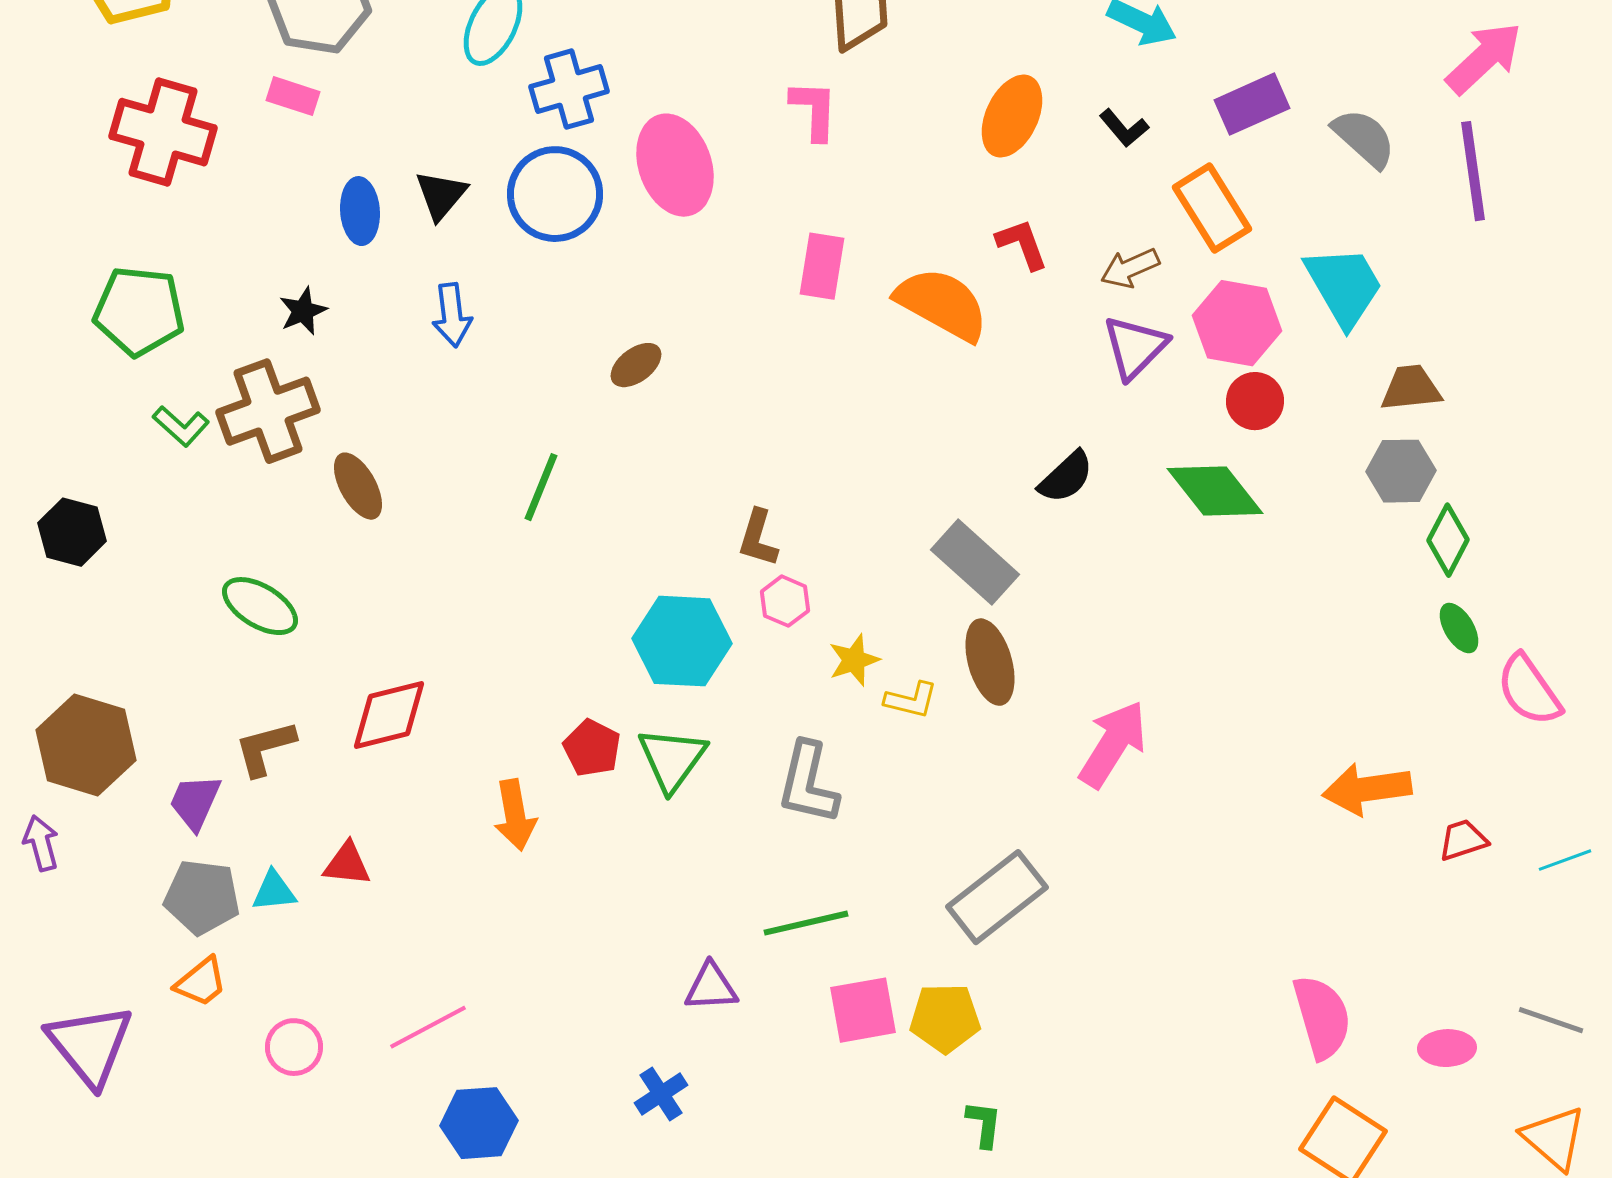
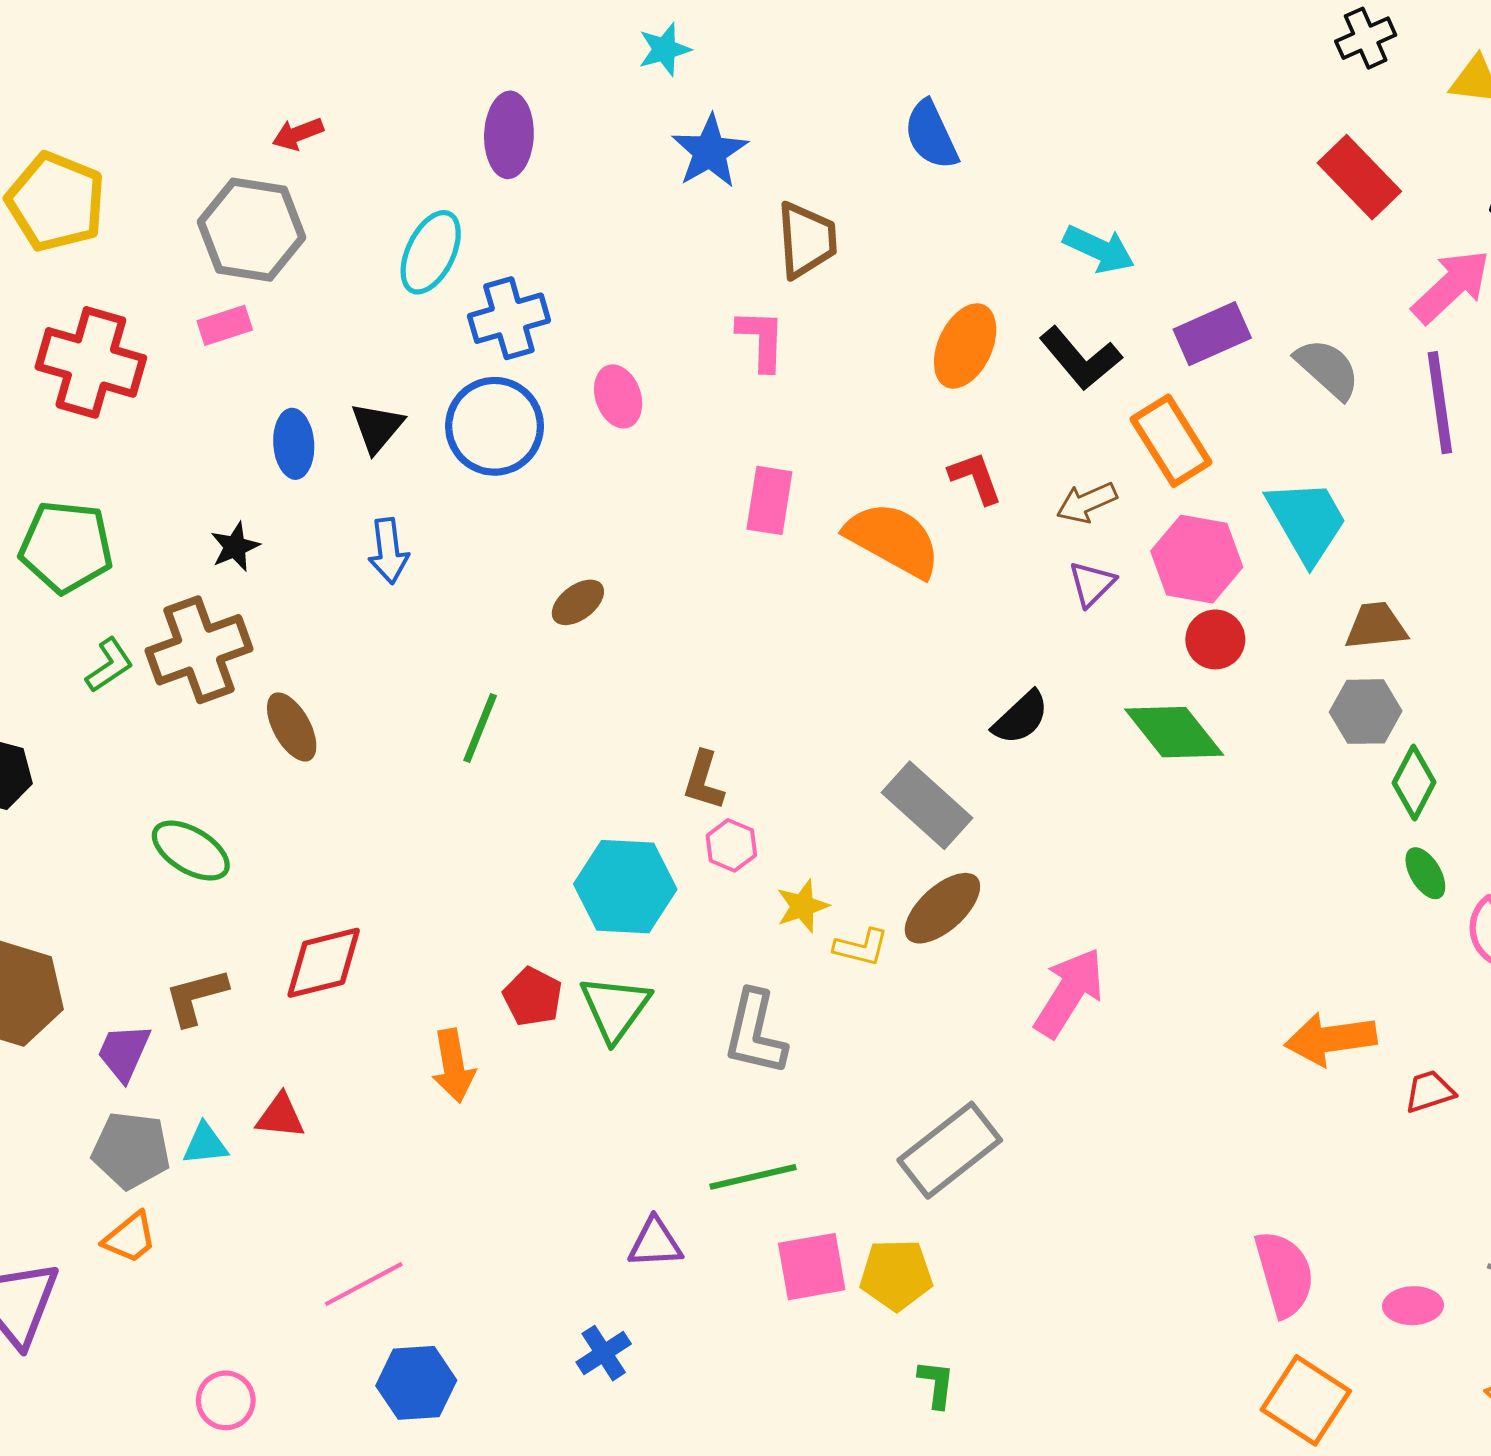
pink rectangle: (293, 96) -> (225, 325), turned -36
black L-shape: (1124, 128) -> (1080, 358), size x1.6
pink ellipse: (675, 165) -> (618, 396), size x0.6
purple triangle: (1135, 347) -> (1092, 584), size x0.7
green L-shape: (181, 426) -> (109, 665), turned -76
brown ellipse: (990, 662) -> (942, 908), turned 64
pink circle: (294, 1047) -> (226, 1400), moved

